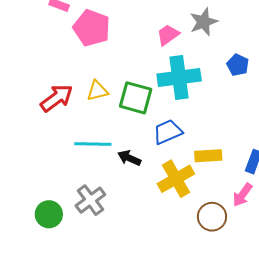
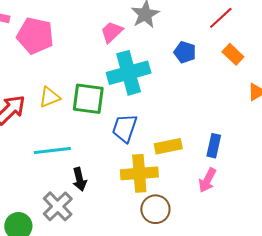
blue trapezoid: (168, 132) -> (125, 128), turned -40
black arrow: (129, 158) -> (80, 179), moved, turned -120
yellow cross: (176, 179) -> (139, 173), turned 33
brown circle: (212, 217) -> (155, 209), moved

